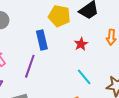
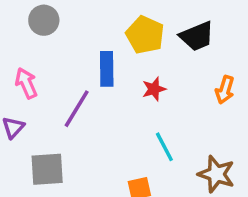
red star: (81, 44) -> (154, 89), moved

